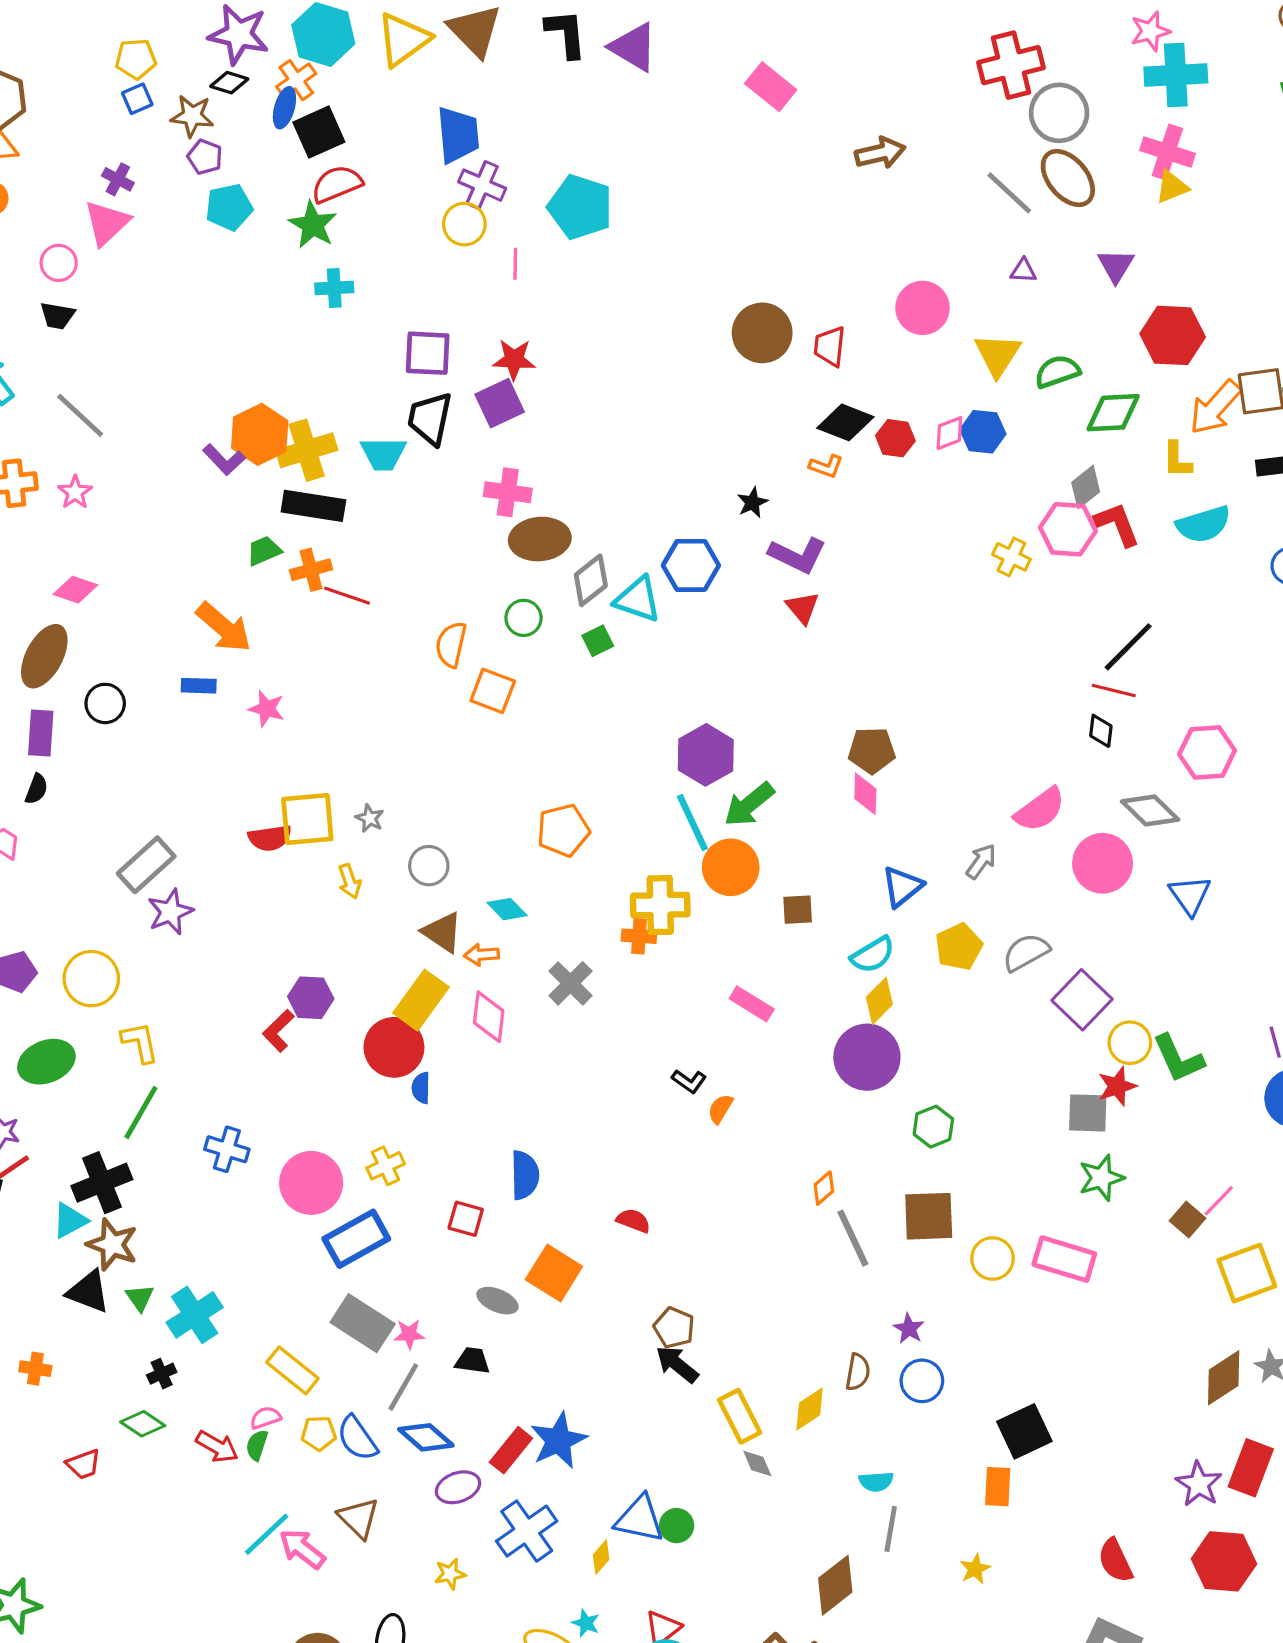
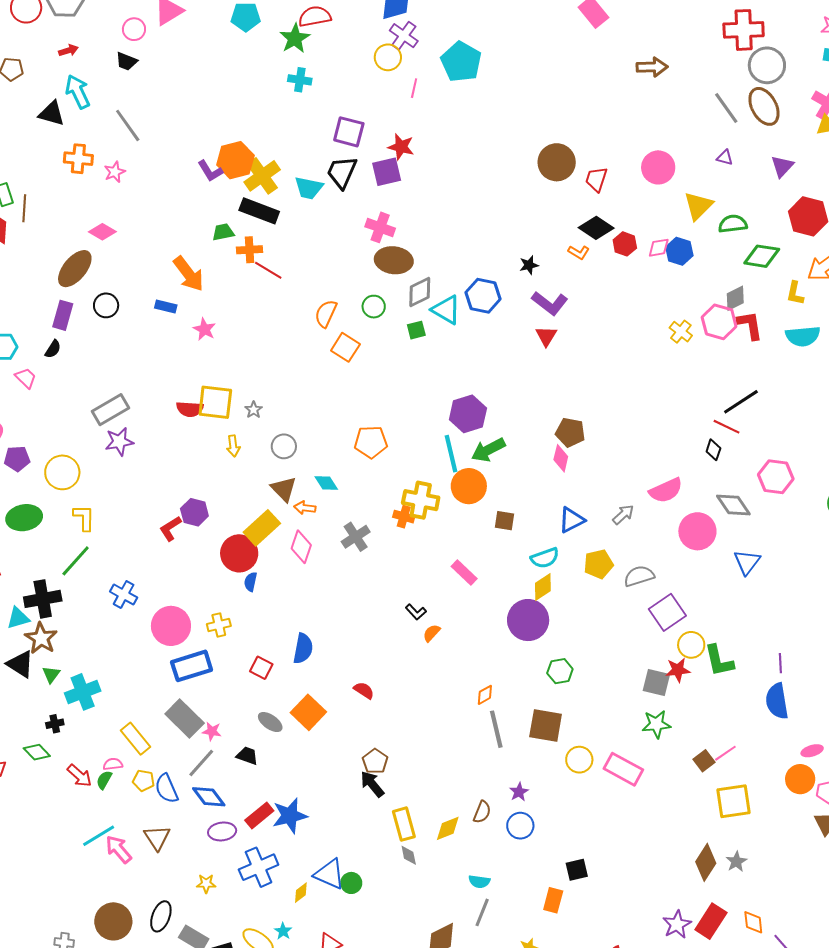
yellow cross: (307, 450) -> (262, 176), turned -30
brown diamond: (1224, 1378) -> (706, 862), turned -36
black square: (1024, 1431) -> (577, 870), size x0.7

